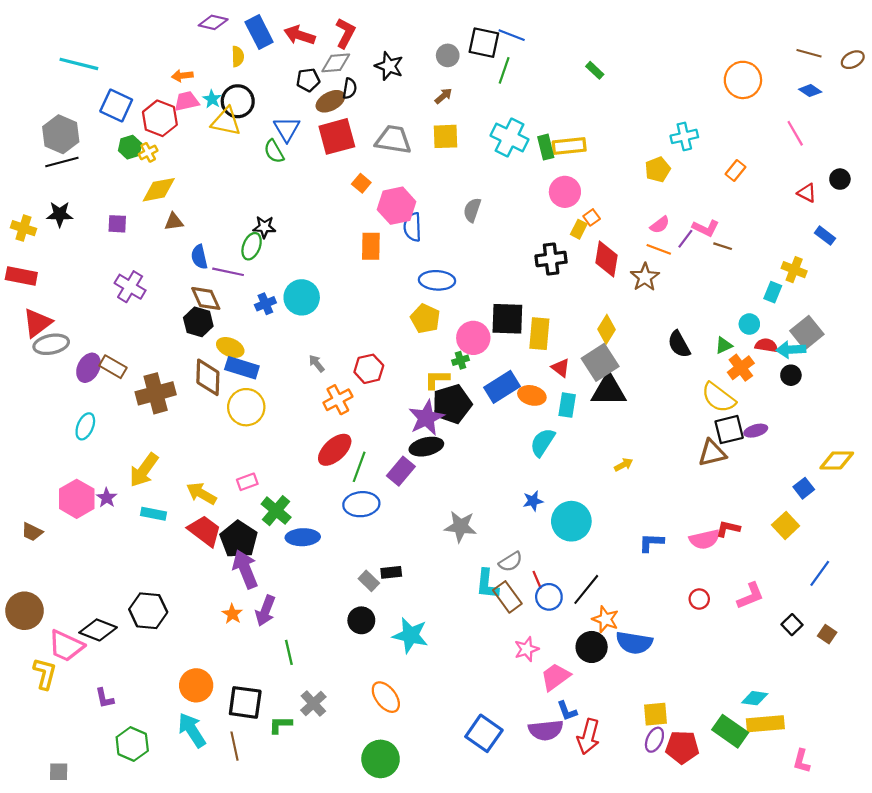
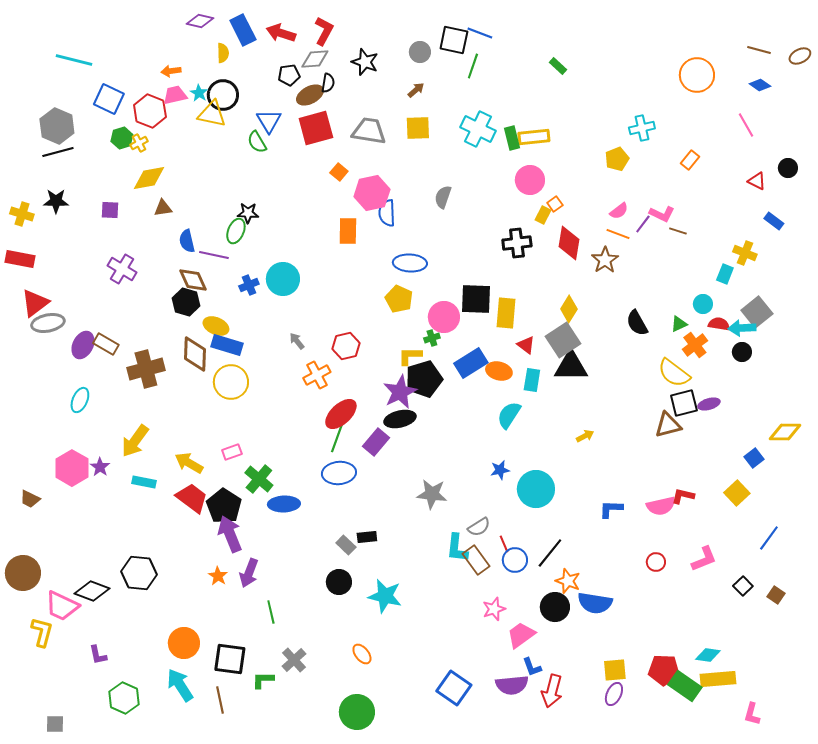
red ellipse: (335, 450) -> (341, 414), moved
orange ellipse: (386, 697) -> (362, 654), size x0.7
red pentagon: (682, 747) -> (664, 670), moved

